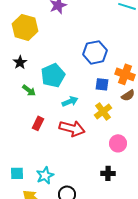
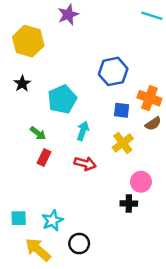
green arrow: (29, 90) -> (38, 133), moved
cyan arrow: (70, 101) -> (83, 131), turned -49
red arrow: (72, 128) -> (85, 164), size x0.7
black cross: (108, 173) -> (129, 204), moved

